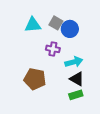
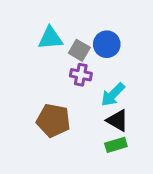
gray square: (56, 23) -> (79, 50), moved
cyan arrow: (74, 62) -> (113, 95), turned 150

